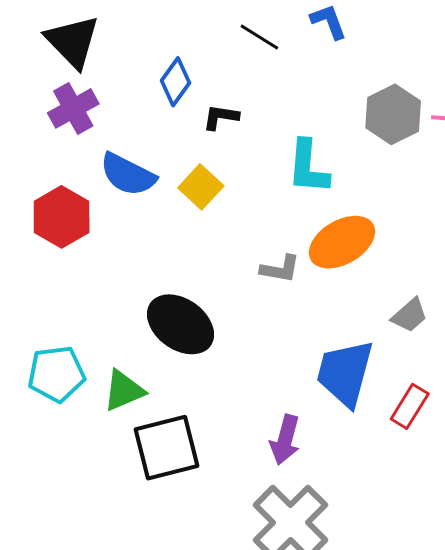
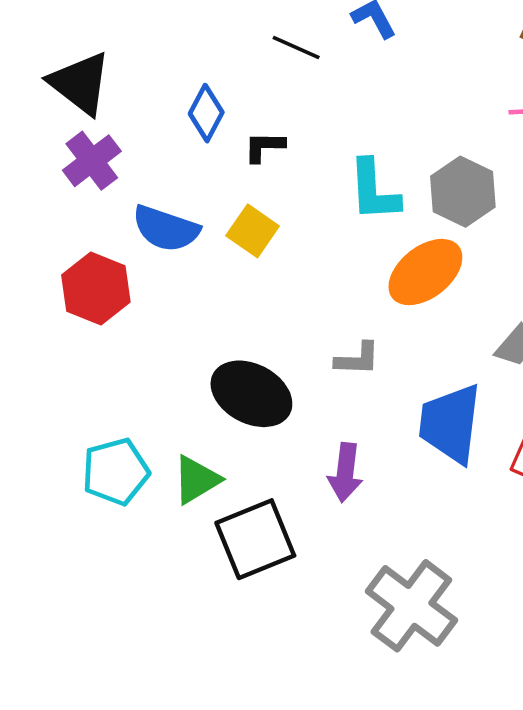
gray hexagon: (393, 114) -> (463, 192), moved
gray L-shape: (280, 269) -> (357, 359), moved
purple arrow: (285, 440) -> (345, 472), moved

